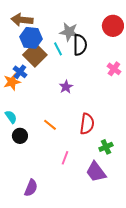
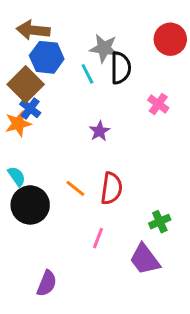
brown square: (35, 55) -> (26, 84), moved
pink cross: (114, 69) -> (158, 104), moved
red semicircle: (87, 124) -> (112, 188), moved
black circle: (20, 136) -> (30, 205), size x1.6

